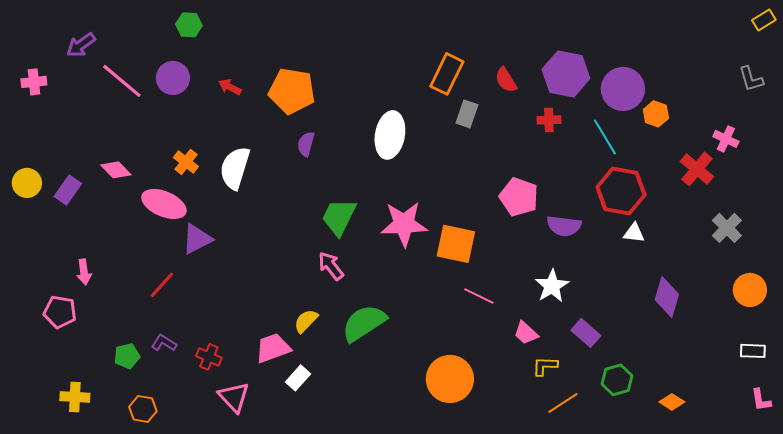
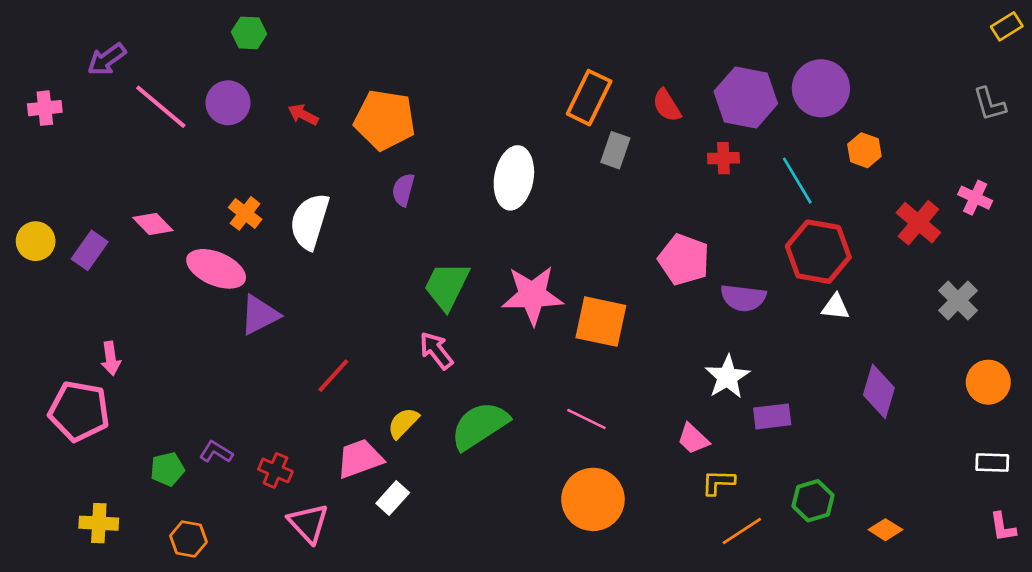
purple circle: (623, 89) -> (821, 88), moved
pink cross: (726, 139) -> (975, 198), moved
red line: (162, 285) -> (333, 376), moved
pink line: (479, 296) -> (586, 419), moved
pink pentagon: (60, 312) -> (79, 411), size x1.4
purple rectangle: (586, 333) -> (772, 416), moved, turned -48

